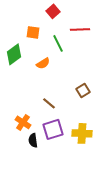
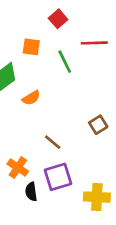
orange semicircle: (43, 63) -> (31, 98), moved
yellow cross: (82, 133) -> (97, 197), moved

